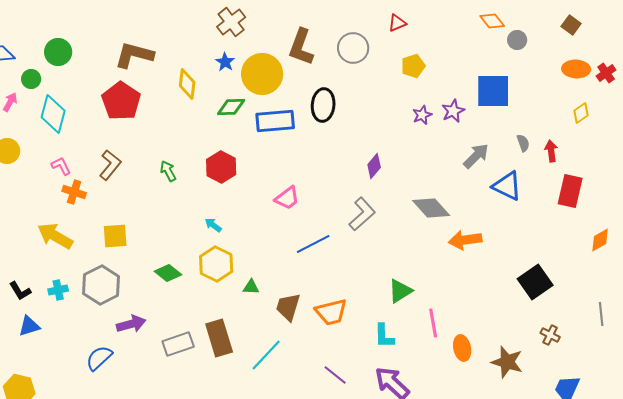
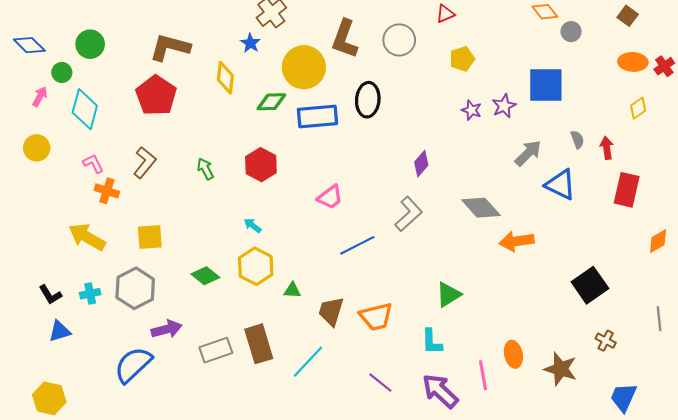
blue star: (225, 62) -> (250, 43), moved
purple star: (422, 115) -> (472, 110), turned -30
pink line: (433, 323) -> (483, 375), moved
blue semicircle: (99, 358) -> (133, 365), size x1.4

